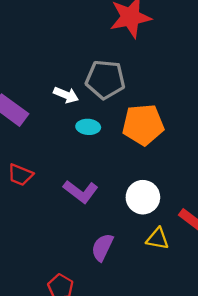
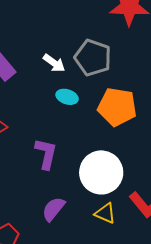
purple L-shape: (81, 192) -> (46, 154), turned -128
white circle: (143, 197) -> (101, 172), size x1.4

